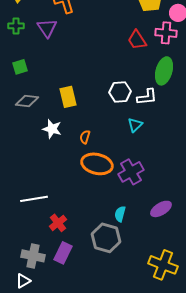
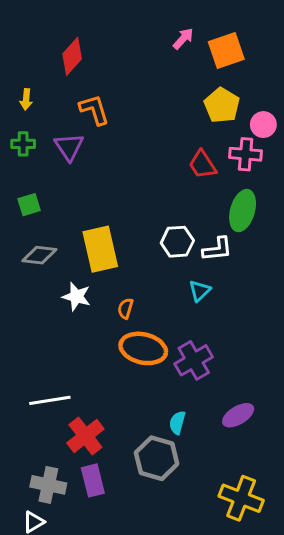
yellow rectangle: (68, 97) -> (100, 249), size x1.4
red cross: (58, 223) -> (85, 436), size x1.4
purple rectangle: (63, 253) -> (93, 480), turned -40

